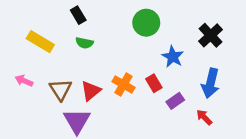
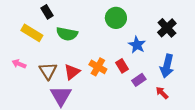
black rectangle: (78, 15) -> (47, 12), moved
green semicircle: (84, 43) -> (67, 34), size x1.5

